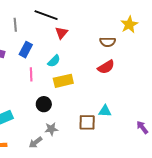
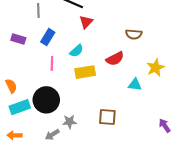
yellow star: (129, 25) -> (155, 68), moved
red semicircle: (106, 67) -> (115, 59), moved
black circle: (44, 104) -> (46, 100), moved, size x1.6
cyan triangle: (105, 111) -> (135, 85), moved

